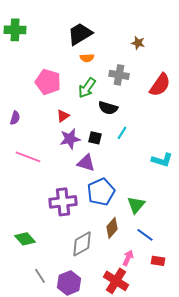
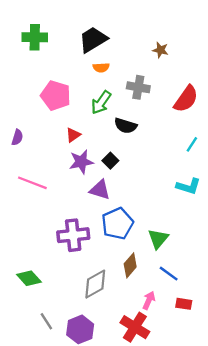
green cross: (15, 30) -> (35, 37), moved
cyan line: (122, 133) -> (192, 144), moved
black square: (95, 138) -> (110, 161), turned 32

